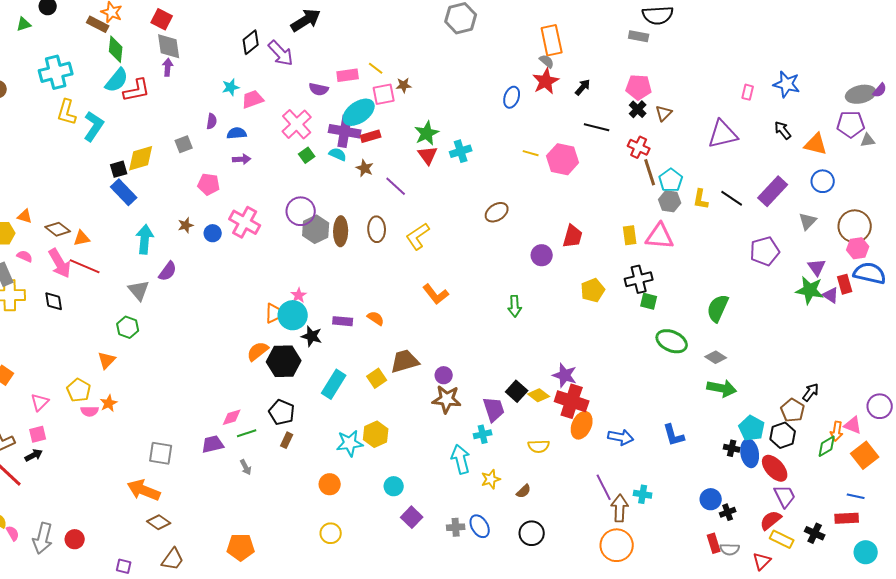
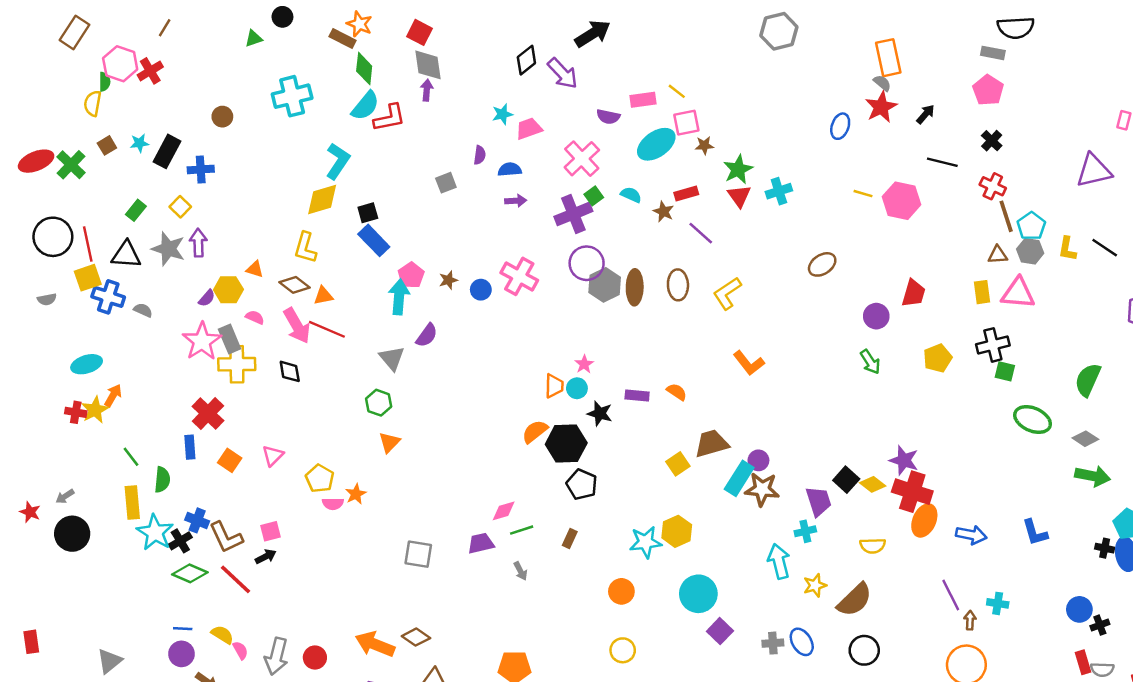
brown star: (404, 85) -> (704, 145), moved
pink pentagon: (639, 87) -> (988, 90), moved, turned 30
yellow L-shape: (67, 112) -> (305, 248), moved
brown triangle: (664, 113) -> (998, 255), moved, turned 42
purple cross: (345, 131) -> (573, 214), moved, turned -32
red rectangle: (371, 136) -> (686, 194), moved
yellow diamond: (141, 158) -> (322, 200), moved
pink pentagon: (209, 184) -> (411, 275), moved, turned 30
green arrow: (515, 306) -> (870, 362), moved, turned -30
cyan circle: (293, 315) -> (577, 388), size x0.6
orange triangle: (107, 360) -> (389, 442), moved
cyan rectangle: (334, 384) -> (739, 478), moved
pink triangle: (40, 402) -> (273, 456), moved
black pentagon: (282, 412) -> (582, 484), moved
cyan circle: (394, 486) -> (698, 594), size x1.6
orange arrow: (144, 490) -> (375, 644), moved
brown semicircle: (524, 491) -> (855, 600), size x2.0
brown arrow: (620, 508) -> (970, 620), size x0.6

